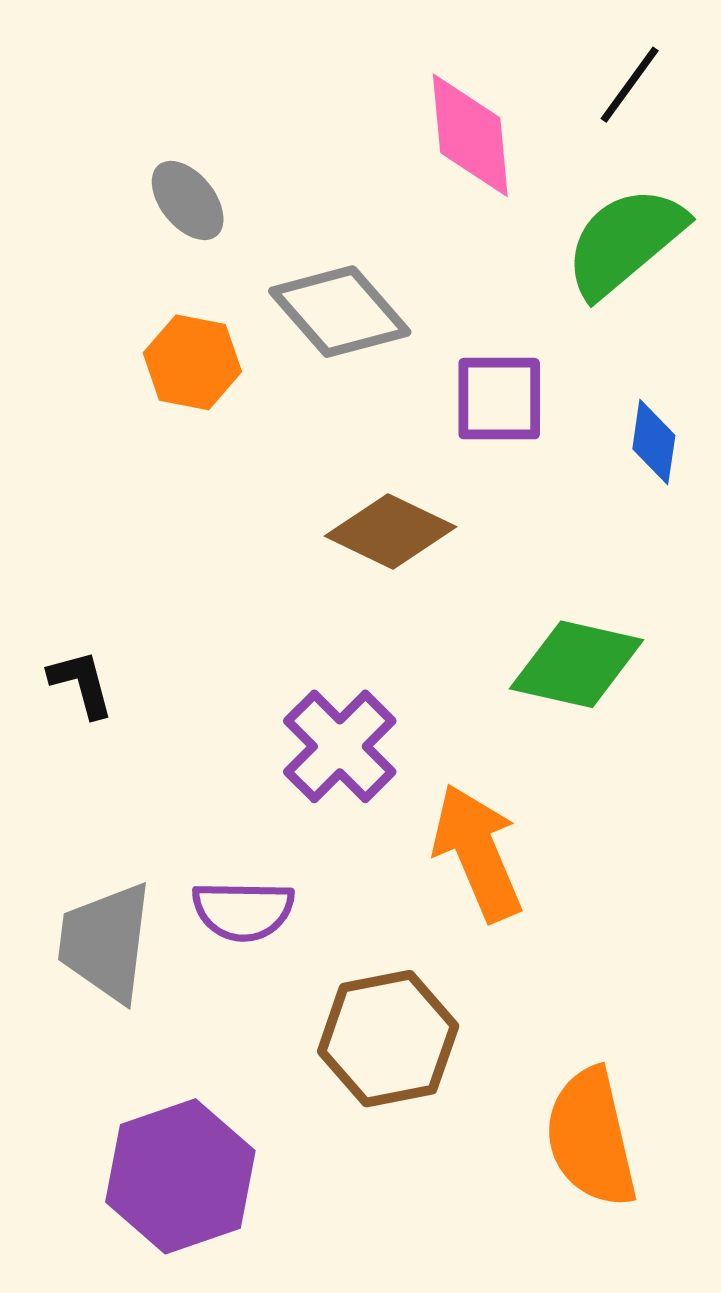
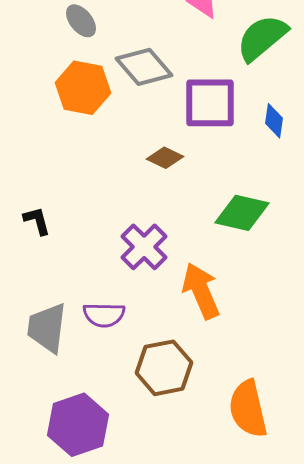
orange hexagon: (192, 362) -> (83, 88), size x1.4
purple square: (499, 399) -> (210, 103), size x1.4
brown diamond: (391, 531) -> (165, 158), size x0.7

